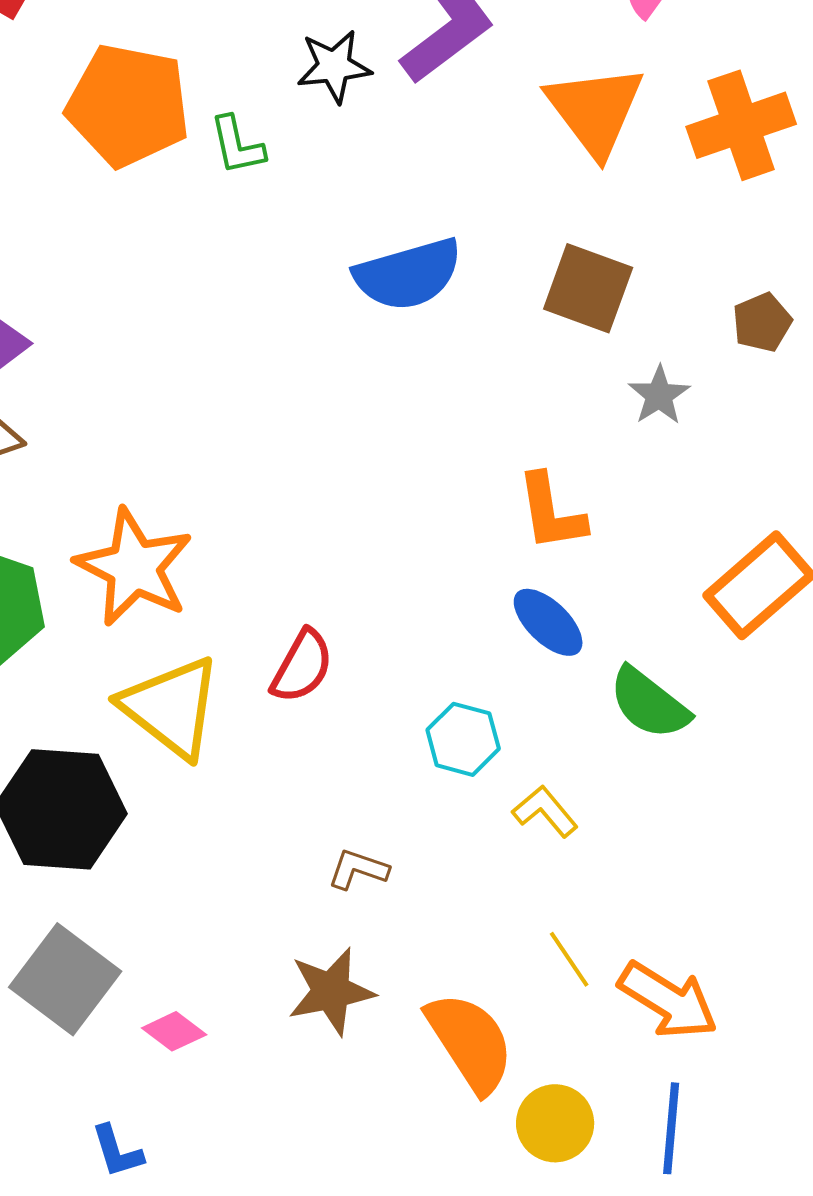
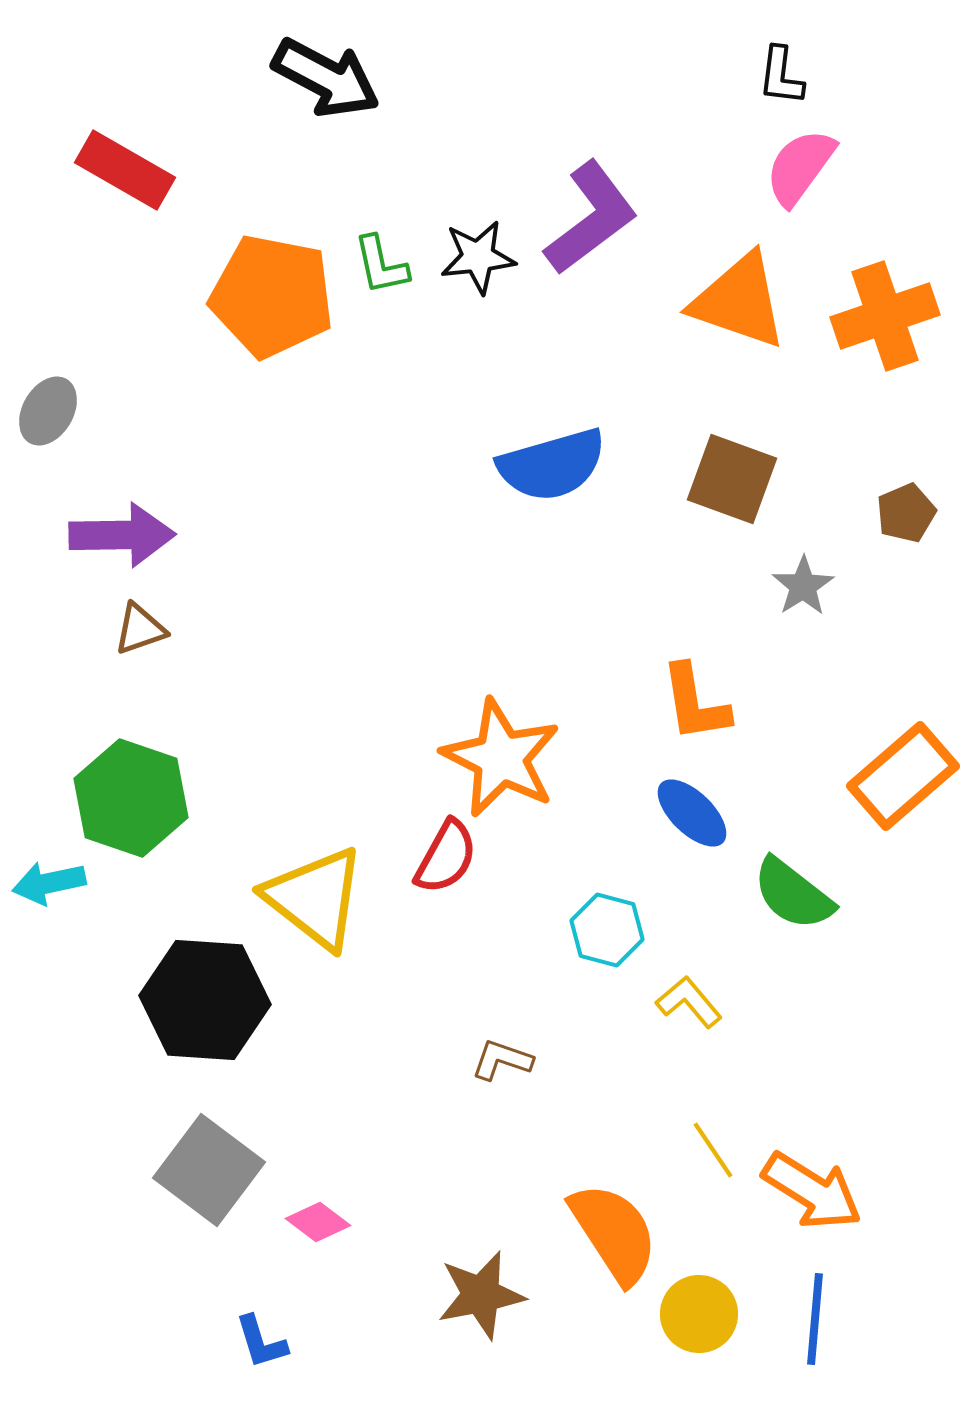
orange triangle: (595, 110) -> (739, 301), turned -34
green L-shape: (237, 145) -> (381, 265), moved
orange star: (134, 567) -> (501, 758), moved
brown star: (331, 991) -> (481, 1295), moved

